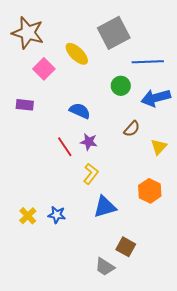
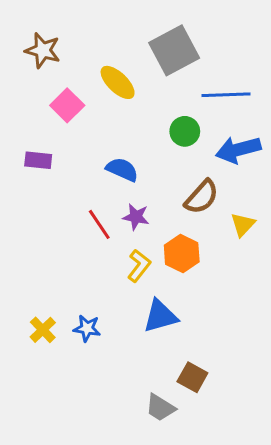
brown star: (28, 33) -> (43, 50), size x0.7
brown semicircle: (132, 129) -> (202, 197), size x1.4
orange hexagon: (150, 191) -> (182, 253), moved

